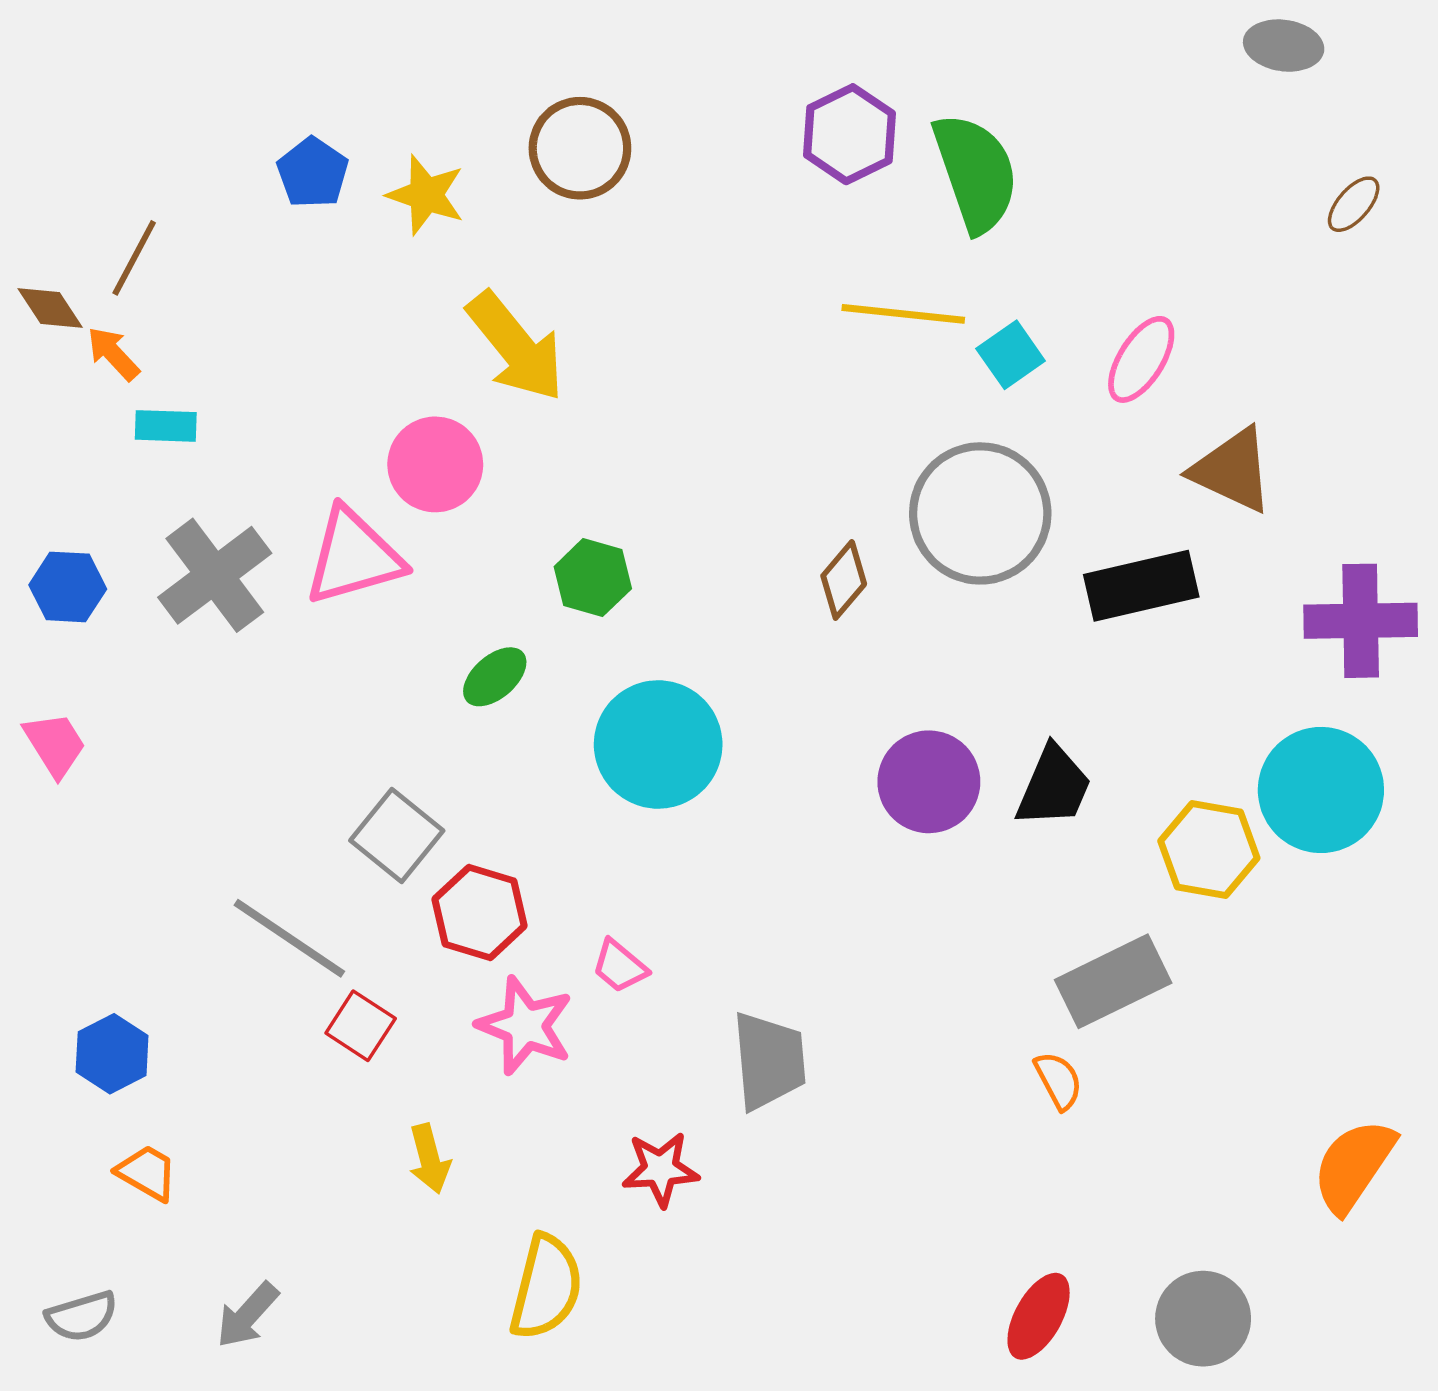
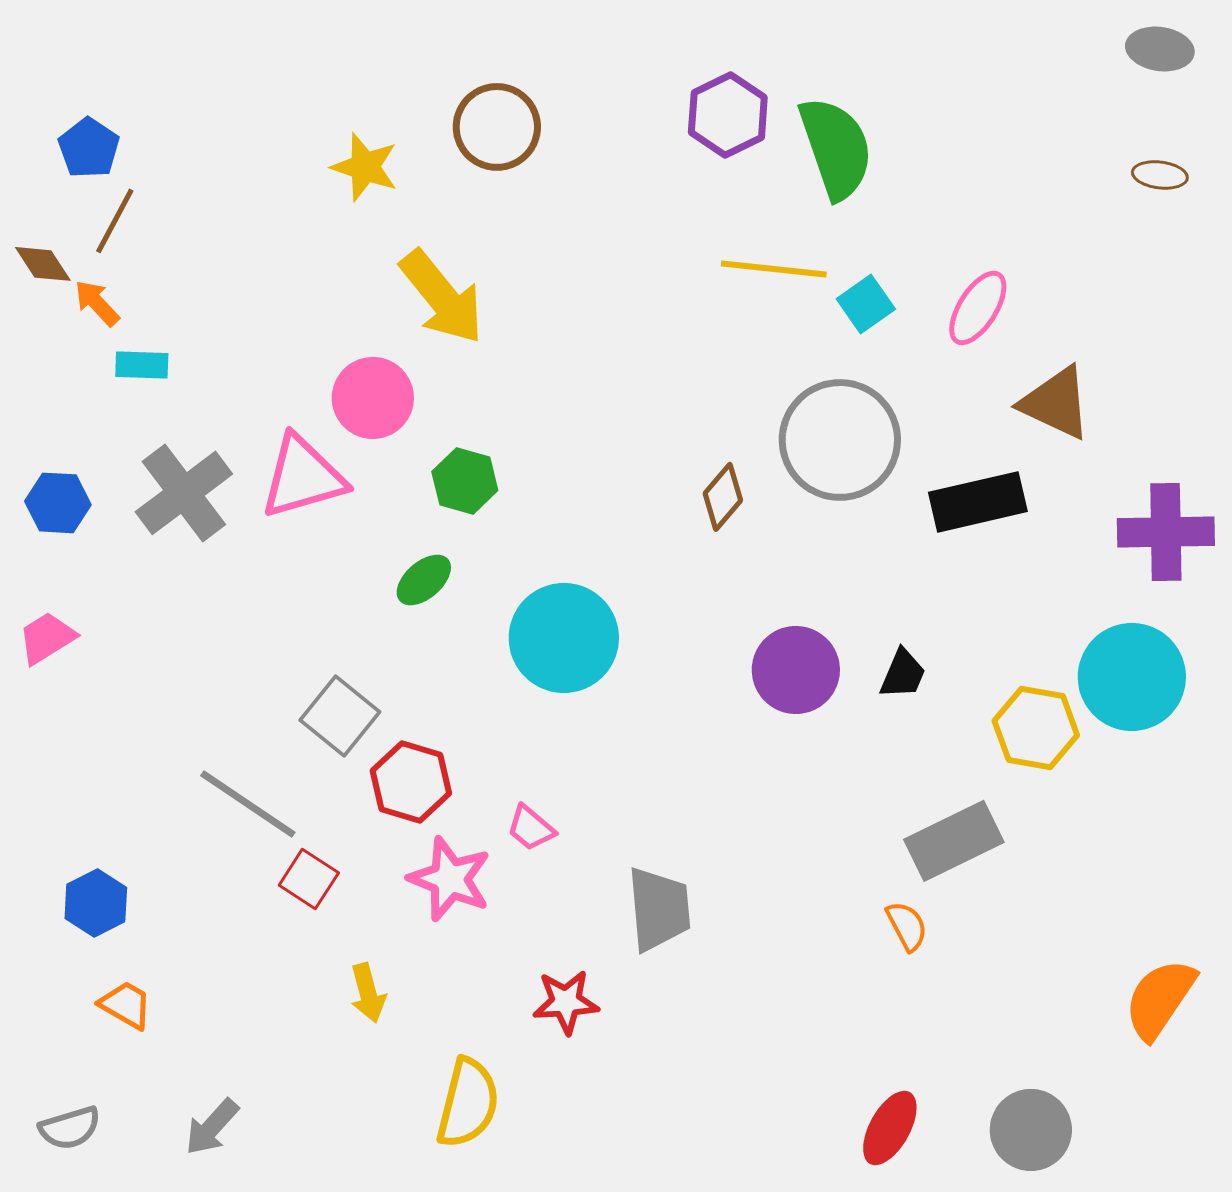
gray ellipse: (1284, 46) -> (1160, 49), moved
blue pentagon: (313, 173) -> (89, 148), moved
brown ellipse: (1354, 204) -> (1160, 175), turned 56
green hexagon: (593, 578) -> (465, 481), moved
pink trapezoid: (55, 744) -> (47, 638), turned -90
black trapezoid: (1054, 786) -> (903, 674), size x0.7

